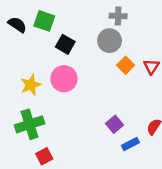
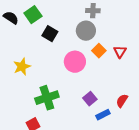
green square: (44, 21) -> (33, 15), turned 36
pink circle: (64, 79) -> (75, 62), moved
green cross: (30, 124) -> (47, 98), moved

